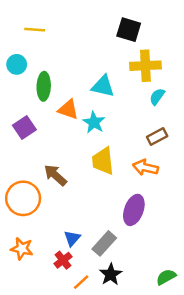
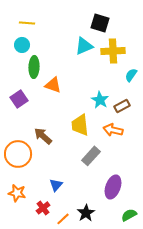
cyan circle: (17, 64) -> (22, 45), moved
cyan triangle: (103, 86) -> (84, 46), moved, turned -36
cyan semicircle: (157, 97) -> (131, 75), moved
cyan star: (94, 122) -> (100, 100), moved
purple ellipse: (134, 210) -> (113, 187), moved
gray rectangle: (104, 243) -> (91, 156), moved
red cross: (63, 260) -> (43, 208), moved

